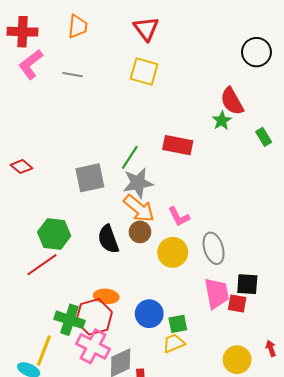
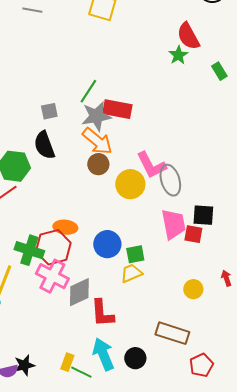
red rectangle: (178, 145) -> (117, 109), moved
gray square: (90, 178) -> (49, 111), size x0.6
pink L-shape: (179, 217) -> (151, 165), moved, size x1.4
black semicircle: (108, 239) -> (44, 145), moved
yellow circle: (237, 360) -> (193, 289), size x0.7

